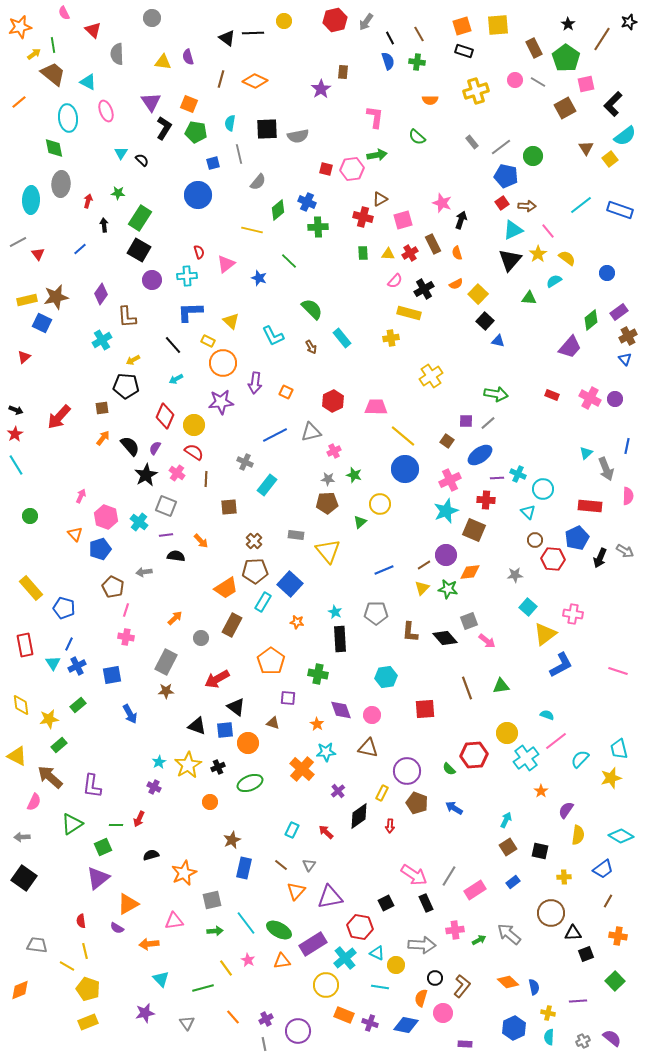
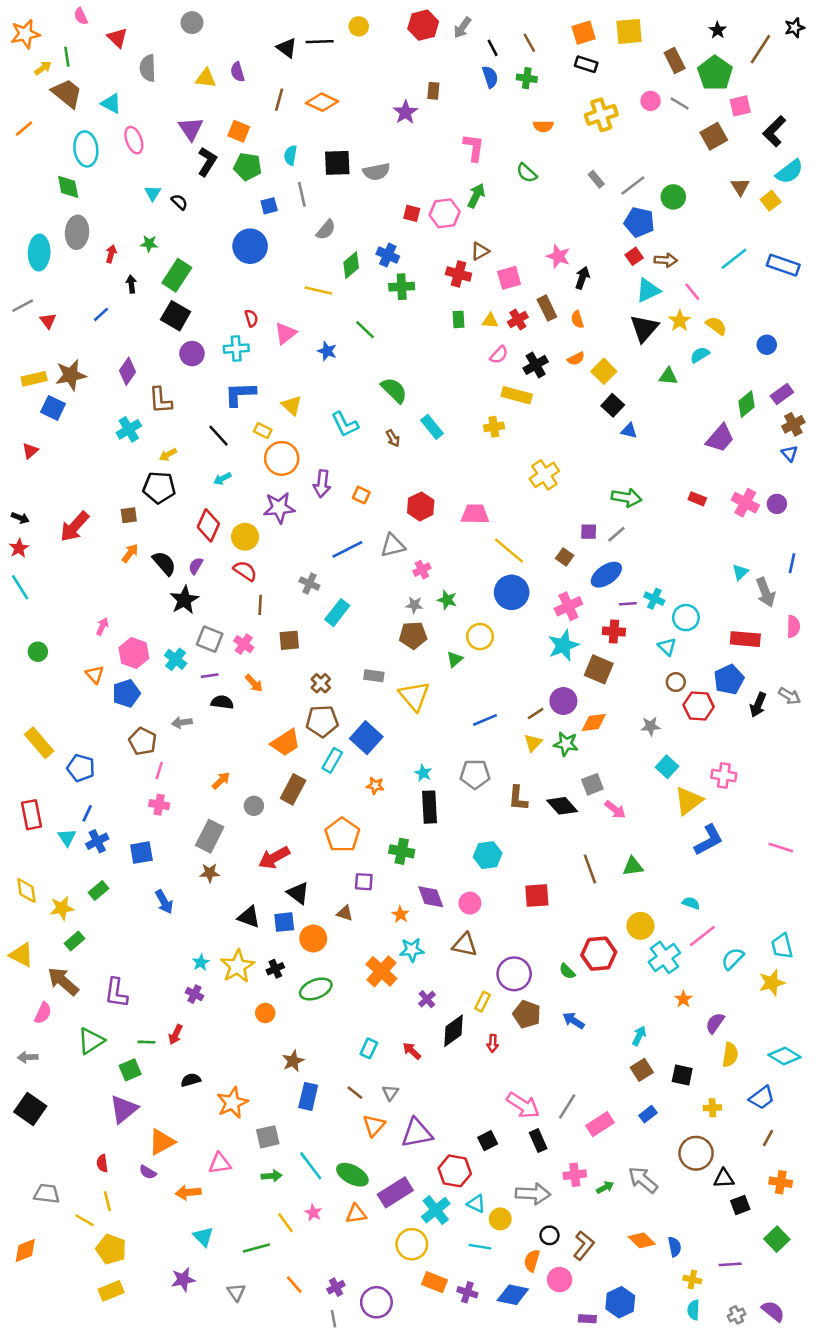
green arrow: (377, 155) -> (476, 196), turned -54
pink cross: (177, 473) -> (244, 644), moved
blue hexagon: (514, 1028) -> (620, 1302), moved

